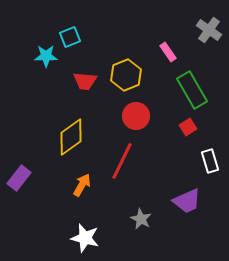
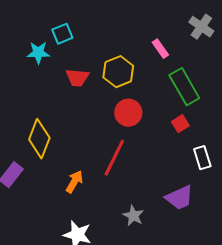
yellow diamond: (71, 137) -> (39, 139), moved, turned -33

